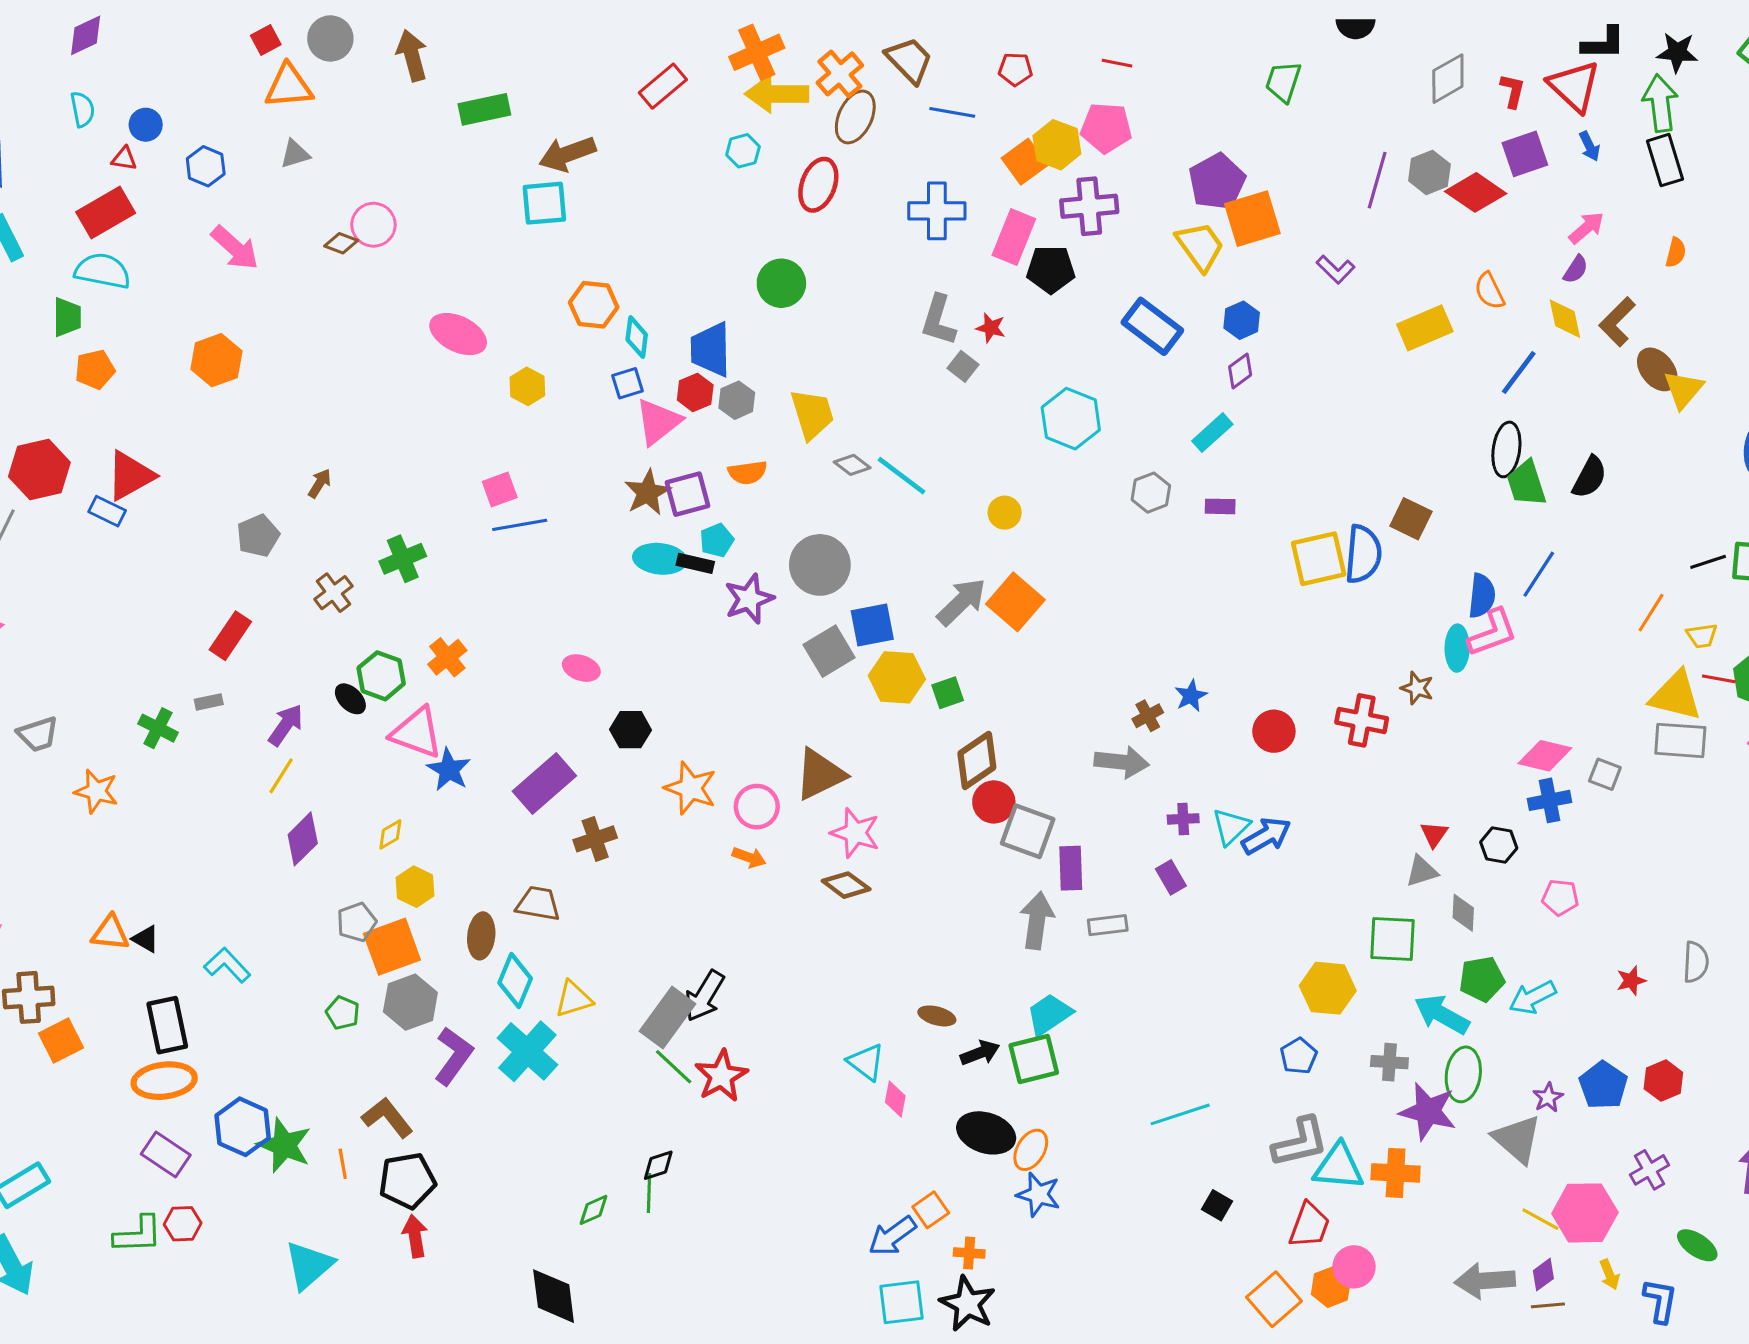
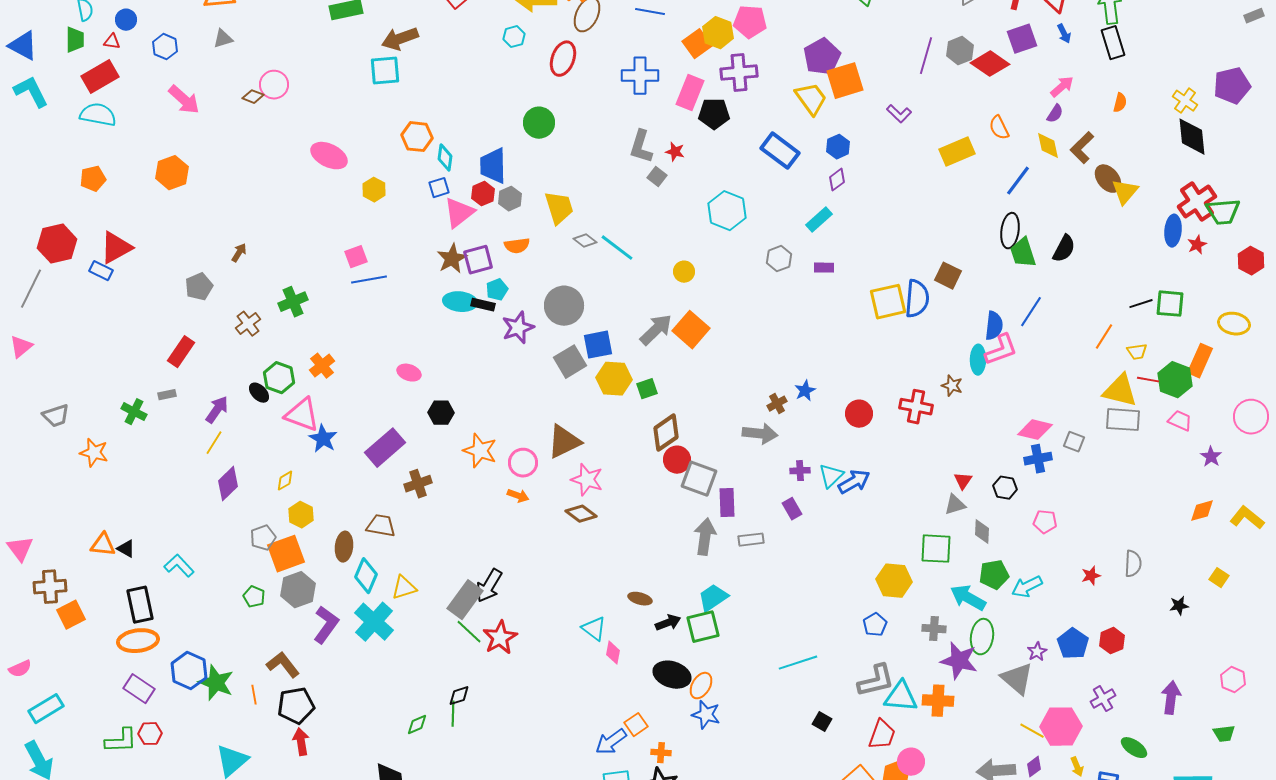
green trapezoid: (67, 317) -> (75, 40), moved

